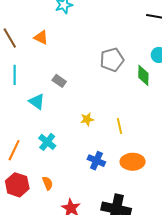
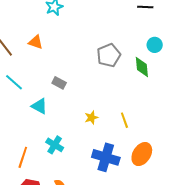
cyan line: (15, 75) -> (14, 82), turned -42
blue cross: (96, 161) -> (106, 157), size x1.5
orange ellipse: (133, 162) -> (142, 154), turned -50

